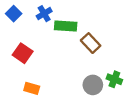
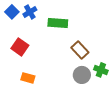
blue cross: (44, 14) -> (30, 12), moved
brown rectangle: (91, 43) -> (80, 50), moved

